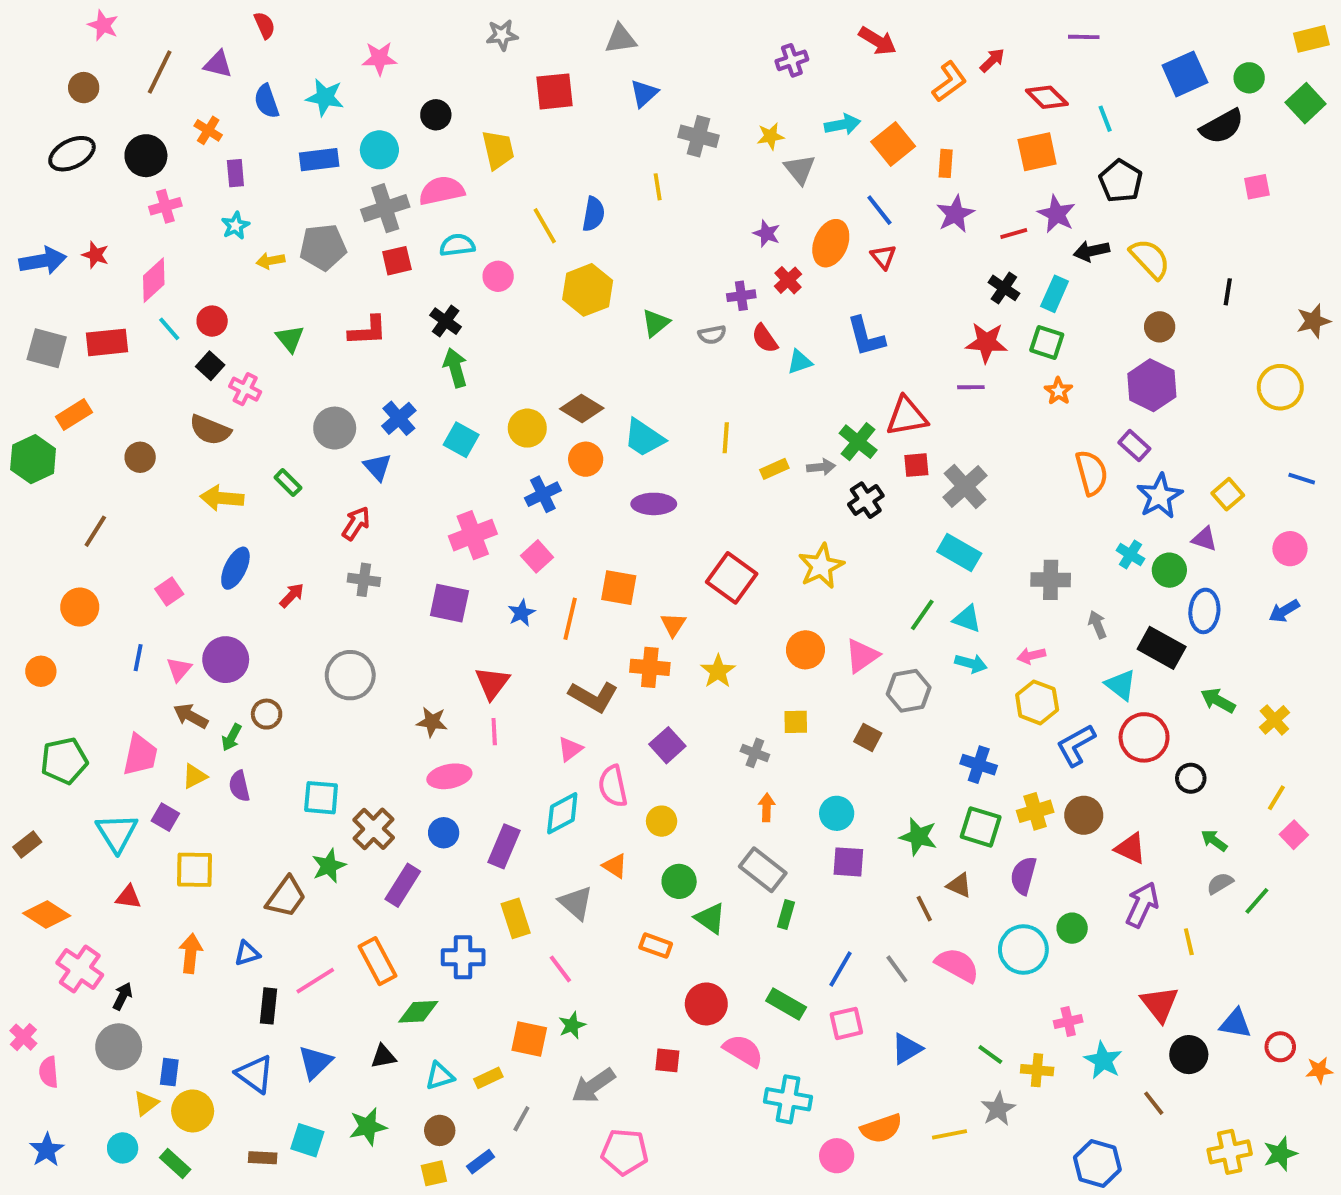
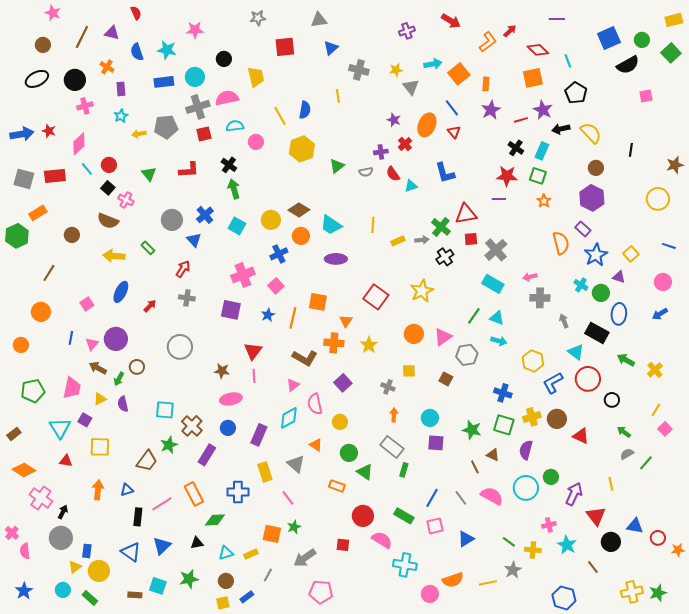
pink arrow: (1031, 656) -> (530, 277), moved
purple arrow: (1142, 905) -> (574, 494), moved

